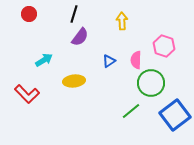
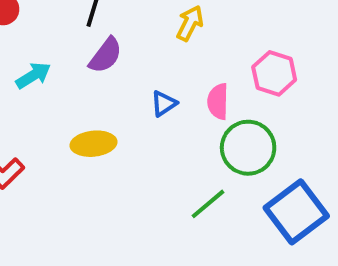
yellow arrow: (122, 21) -> (190, 23), turned 30
cyan arrow: (44, 60) -> (33, 75), moved

